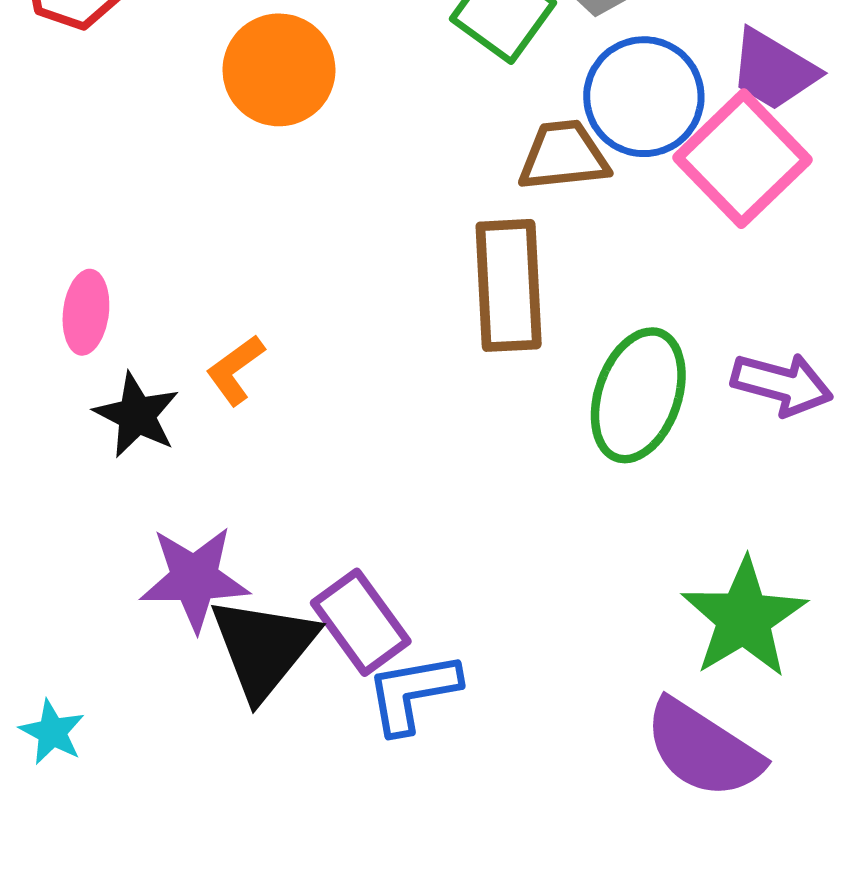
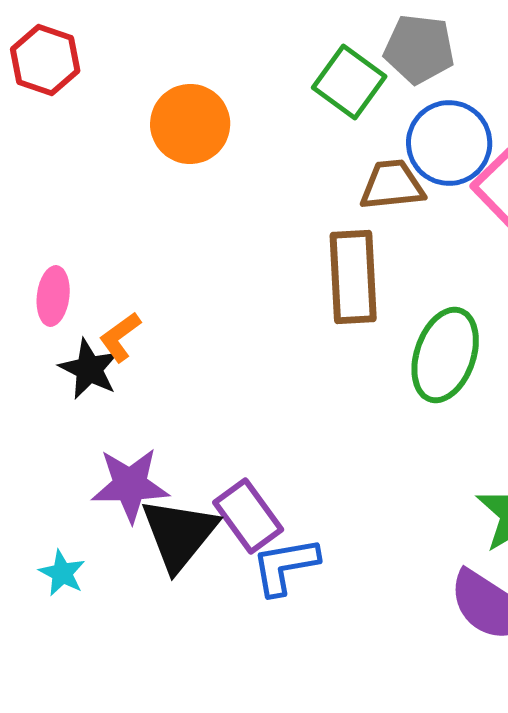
orange L-shape: (235, 370) -> (120, 337), moved
cyan star: (52, 732) -> (62, 573), moved

